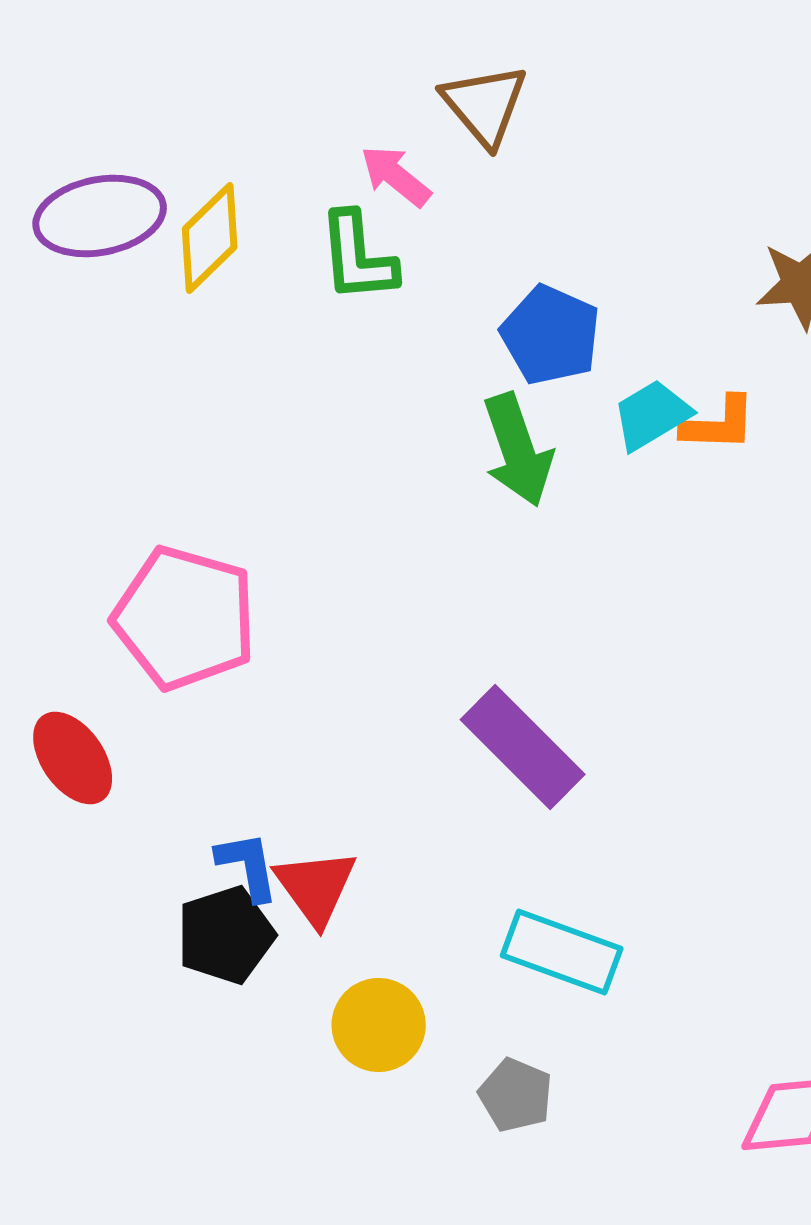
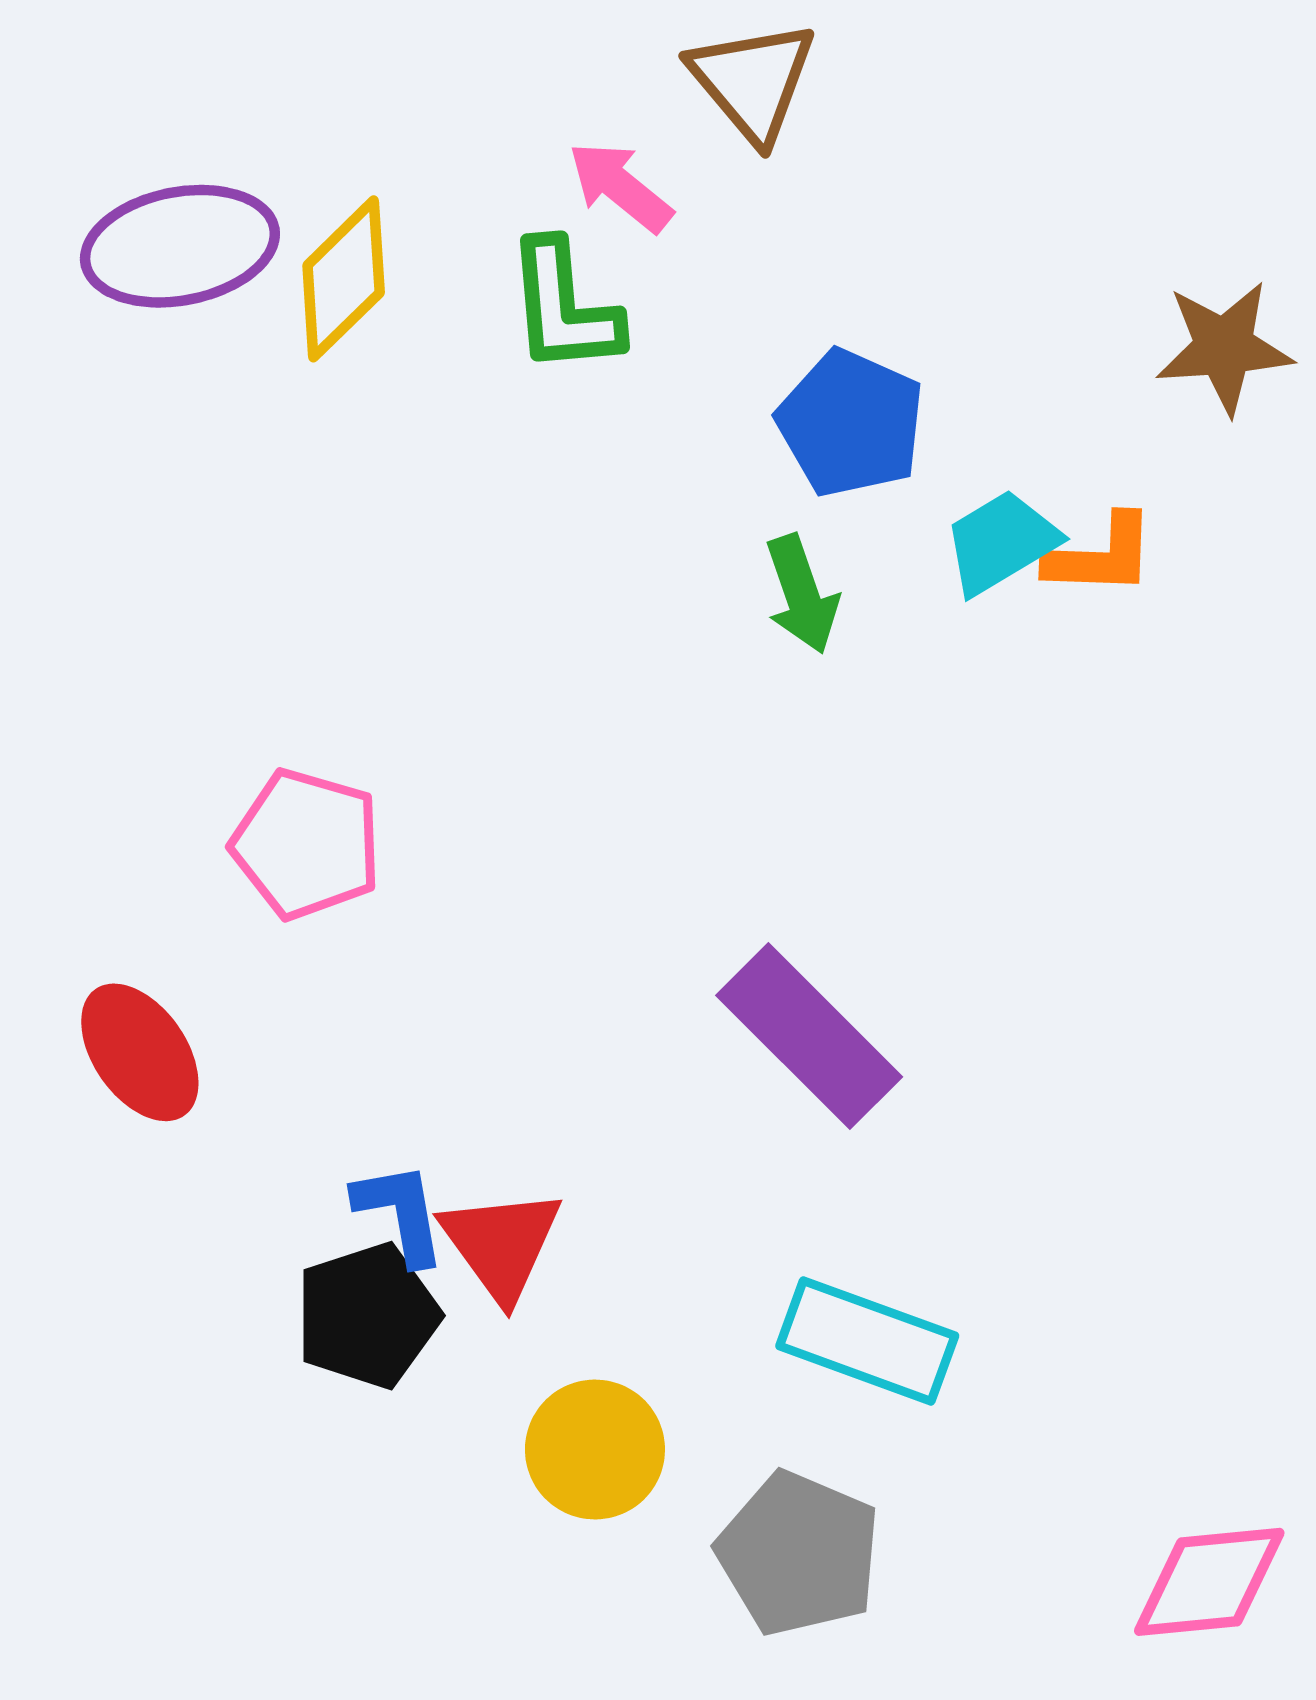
green arrow: (518, 450) -> (802, 594), size x0.7
pink pentagon: (185, 618) -> (306, 844), size x0.7
gray pentagon: (516, 1095) -> (799, 1554), size x1.5

